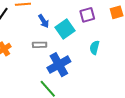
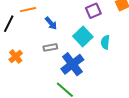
cyan square: (65, 29) -> (83, 37), moved

